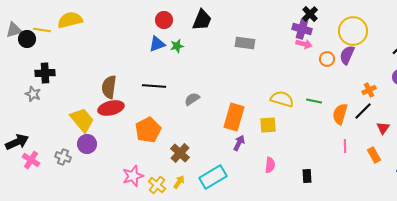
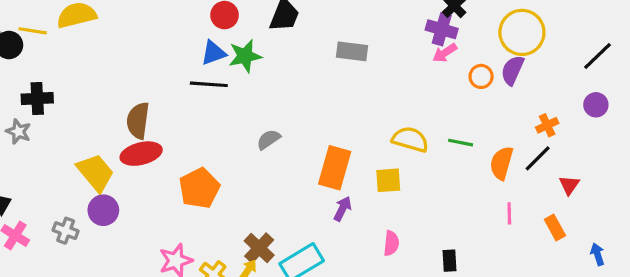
pink arrow: (304, 44) -> (445, 53), turned 133
green star: (177, 46) -> (245, 56), size x1.5
black line: (154, 86) -> (209, 84), moved
brown cross: (180, 153) -> (259, 248), moved

